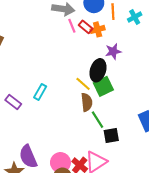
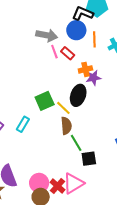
orange cross: (98, 29) -> (85, 69), moved
green square: (103, 86) -> (45, 101), moved
cyan rectangle: (40, 92) -> (23, 124), moved

